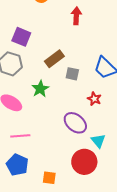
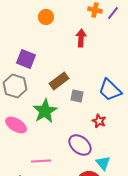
green star: (40, 89) -> (45, 111), size x1.4
pink line: (20, 136) -> (41, 161), moved

